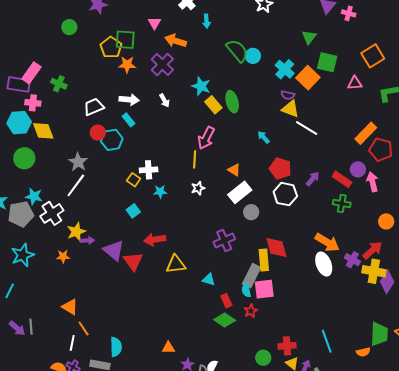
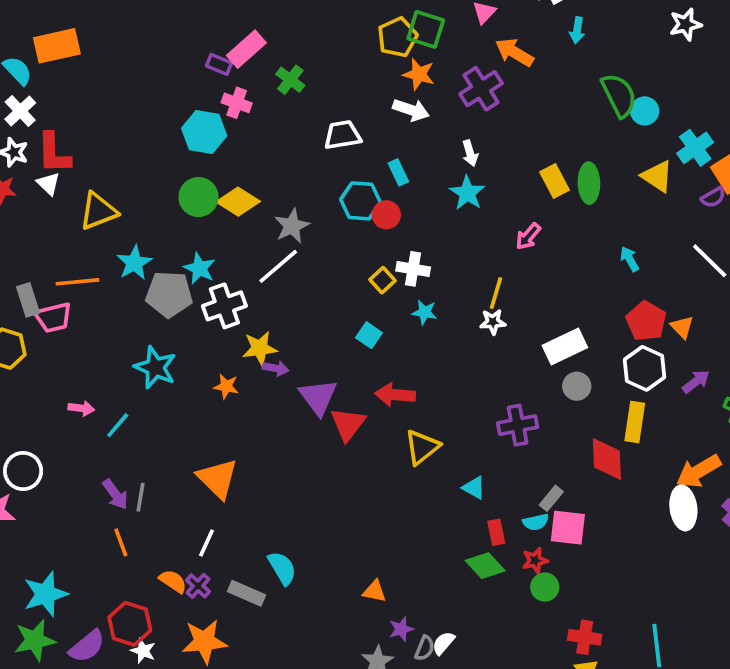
purple rectangle: (19, 84) -> (219, 64), size x0.6
cyan star: (201, 86) -> (467, 193), moved
purple semicircle: (288, 95) -> (713, 197), moved, turned -56
white arrow: (129, 100) -> (411, 110), moved
yellow triangle: (290, 109) -> (657, 176), moved
yellow diamond: (43, 131) -> (238, 202), moved, turned -50
red circle: (98, 132) -> (386, 215), moved
pink arrow: (206, 138) -> (528, 236), size x0.7
yellow line: (195, 159) -> (496, 293), moved
orange triangle: (234, 170) -> (682, 327), moved
purple arrow: (313, 179) -> (696, 382), moved
cyan square: (133, 211) -> (369, 335), turned -32
orange arrow: (327, 242) -> (699, 471), turned 105
cyan star: (23, 255) -> (155, 367), turned 30
yellow rectangle: (264, 260) -> (635, 422), moved
yellow triangle: (176, 264) -> (422, 447), turned -45
gray rectangle: (252, 276) -> (551, 498), size x0.6
cyan semicircle: (246, 290) -> (536, 522), turned -104
orange triangle: (70, 307) -> (218, 479), size x1.4
orange line: (84, 328) -> (121, 542), moved
cyan semicircle: (116, 347) -> (282, 568), turned -42
green circle: (263, 358) -> (545, 587), moved

